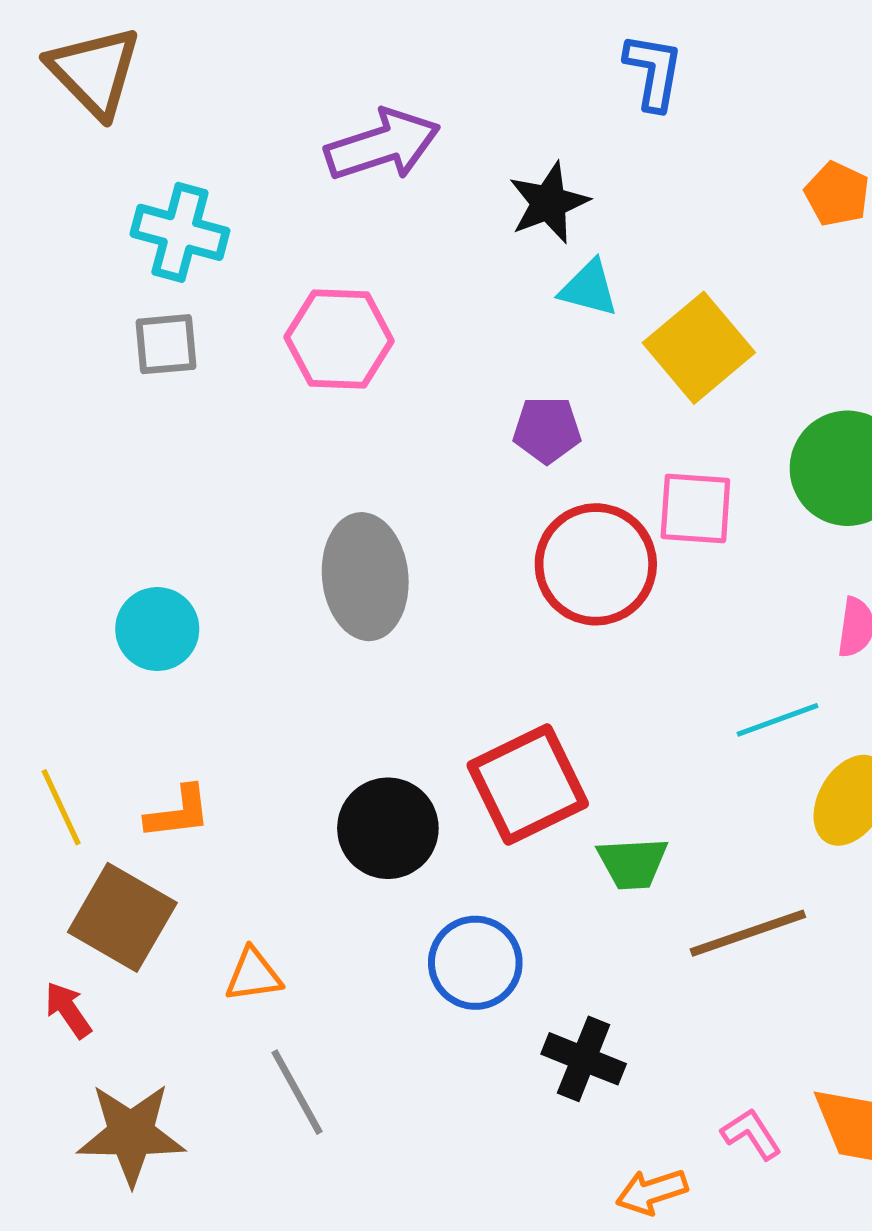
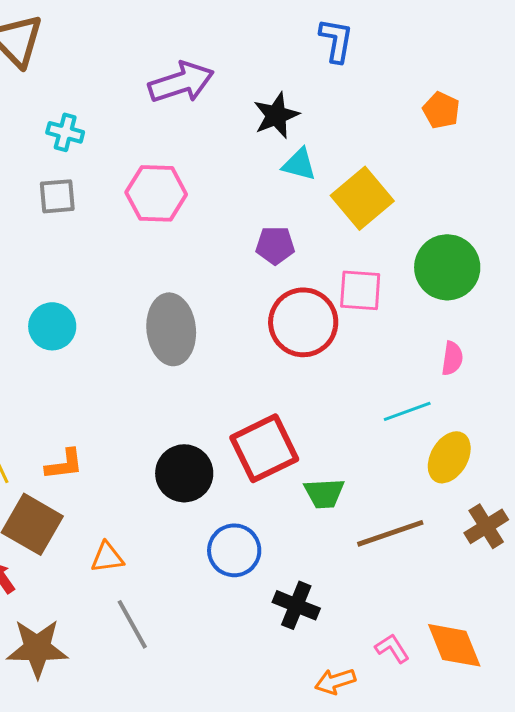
cyan cross: (180, 232) -> (65, 132), size x0.7
cyan circle: (157, 629) -> (52, 326), moved

